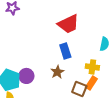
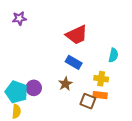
blue rectangle: (65, 51) -> (74, 62), turned -42
orange rectangle: (91, 83) -> (100, 95), turned 64

